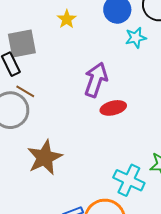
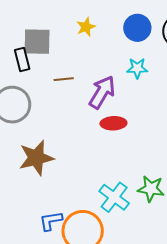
cyan star: (136, 38) -> (137, 68), moved
brown line: (25, 91) -> (64, 79), moved, turned -48

